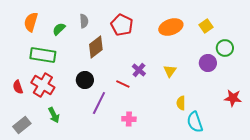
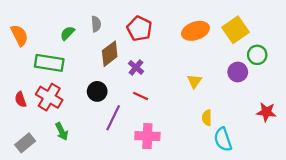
orange semicircle: (31, 22) -> (19, 35), moved, turned 138
yellow square: (206, 26) -> (235, 30), size x1.6
purple cross: (139, 70) -> (136, 67), moved
pink cross: (129, 119) -> (147, 136), size x1.5

